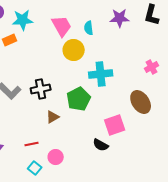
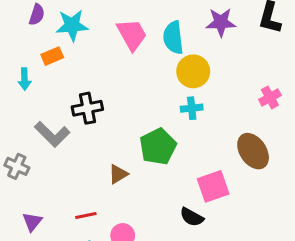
cyan semicircle: (89, 28) -> (173, 38), size x1.5
yellow circle: (74, 50) -> (193, 71), moved
cyan cross: (101, 74) -> (192, 108), size x0.6
black cross: (41, 89) -> (87, 108), moved

